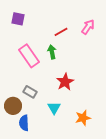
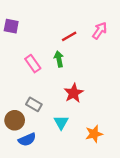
purple square: (18, 19) -> (11, 26), moved
pink rectangle: (29, 56) -> (33, 64), size x0.7
blue semicircle: (24, 123) -> (27, 140), turned -112

